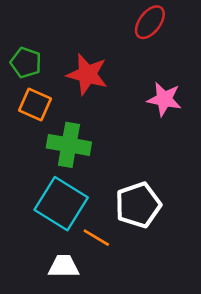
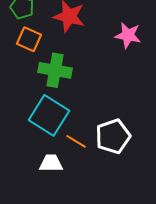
white pentagon: (138, 205) -> (113, 136), moved

